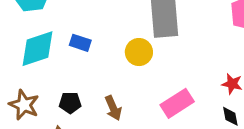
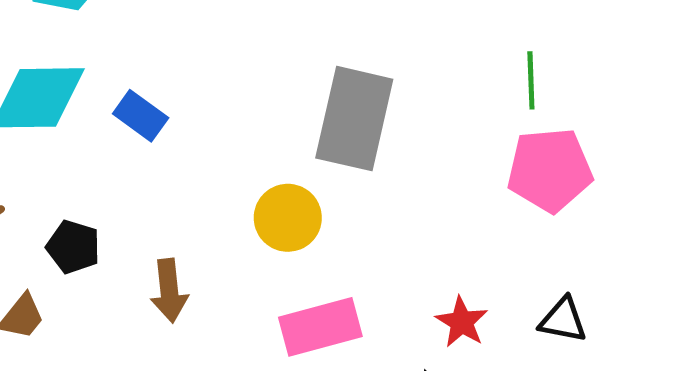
yellow circle: (139, 52) -> (288, 218), moved

